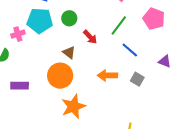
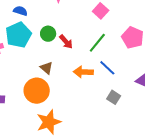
cyan pentagon: (40, 21) -> (18, 35), turned -30
red arrow: (90, 37) -> (66, 42), moved
orange arrow: (107, 75) -> (83, 72), moved

